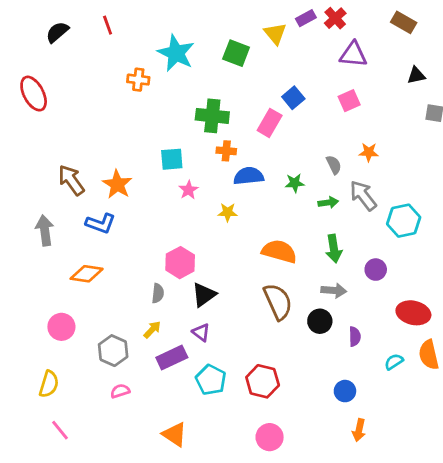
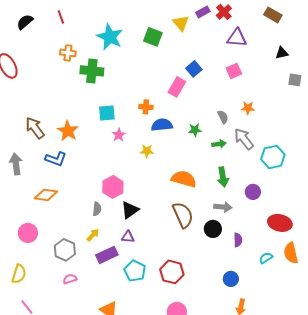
orange cross: (138, 80) -> (68, 53), moved
green cross: (212, 116) -> (92, 71), moved
purple triangle: (201, 332) -> (128, 237), turned -32

